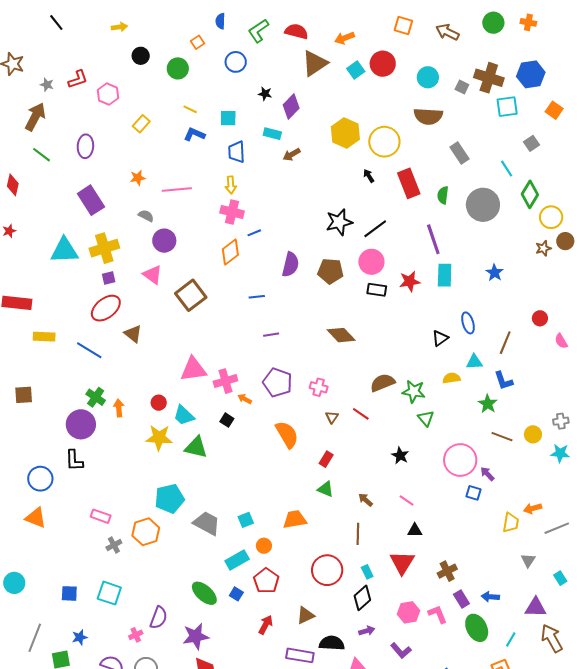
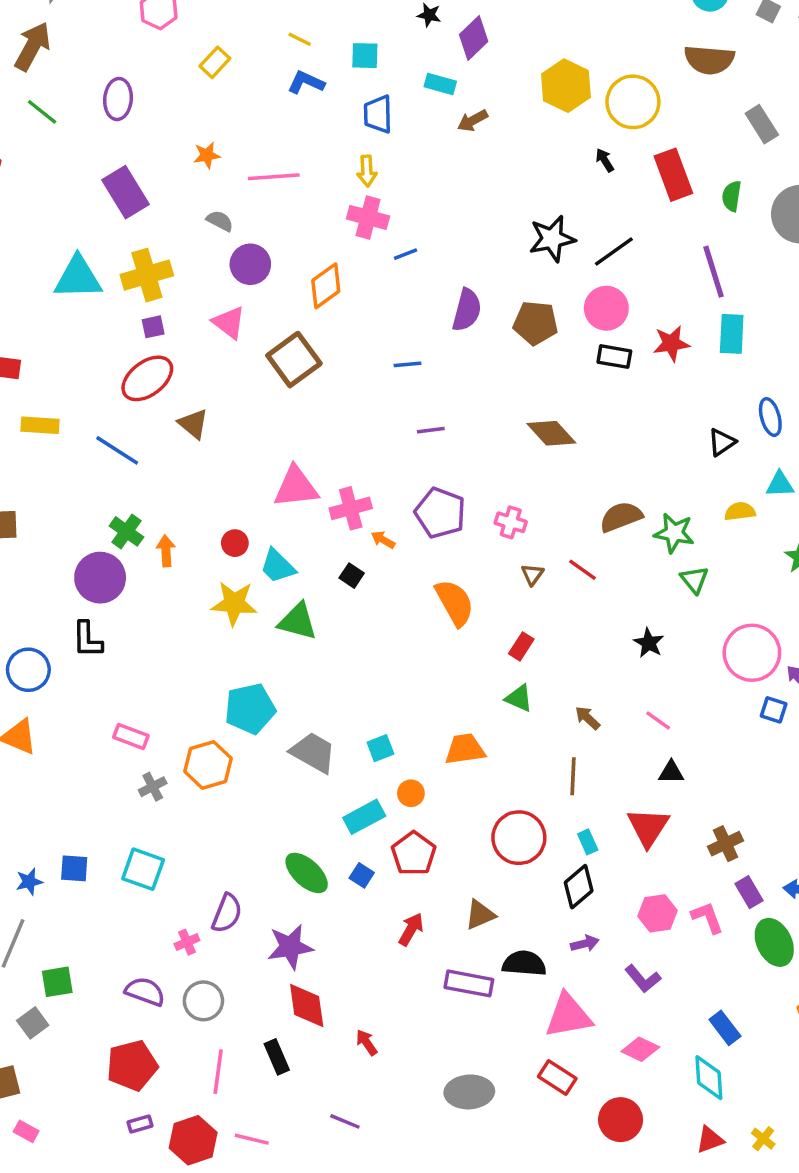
orange diamond: (230, 252) -> (326, 286), moved
blue star: (80, 637) -> (29, 882), moved

